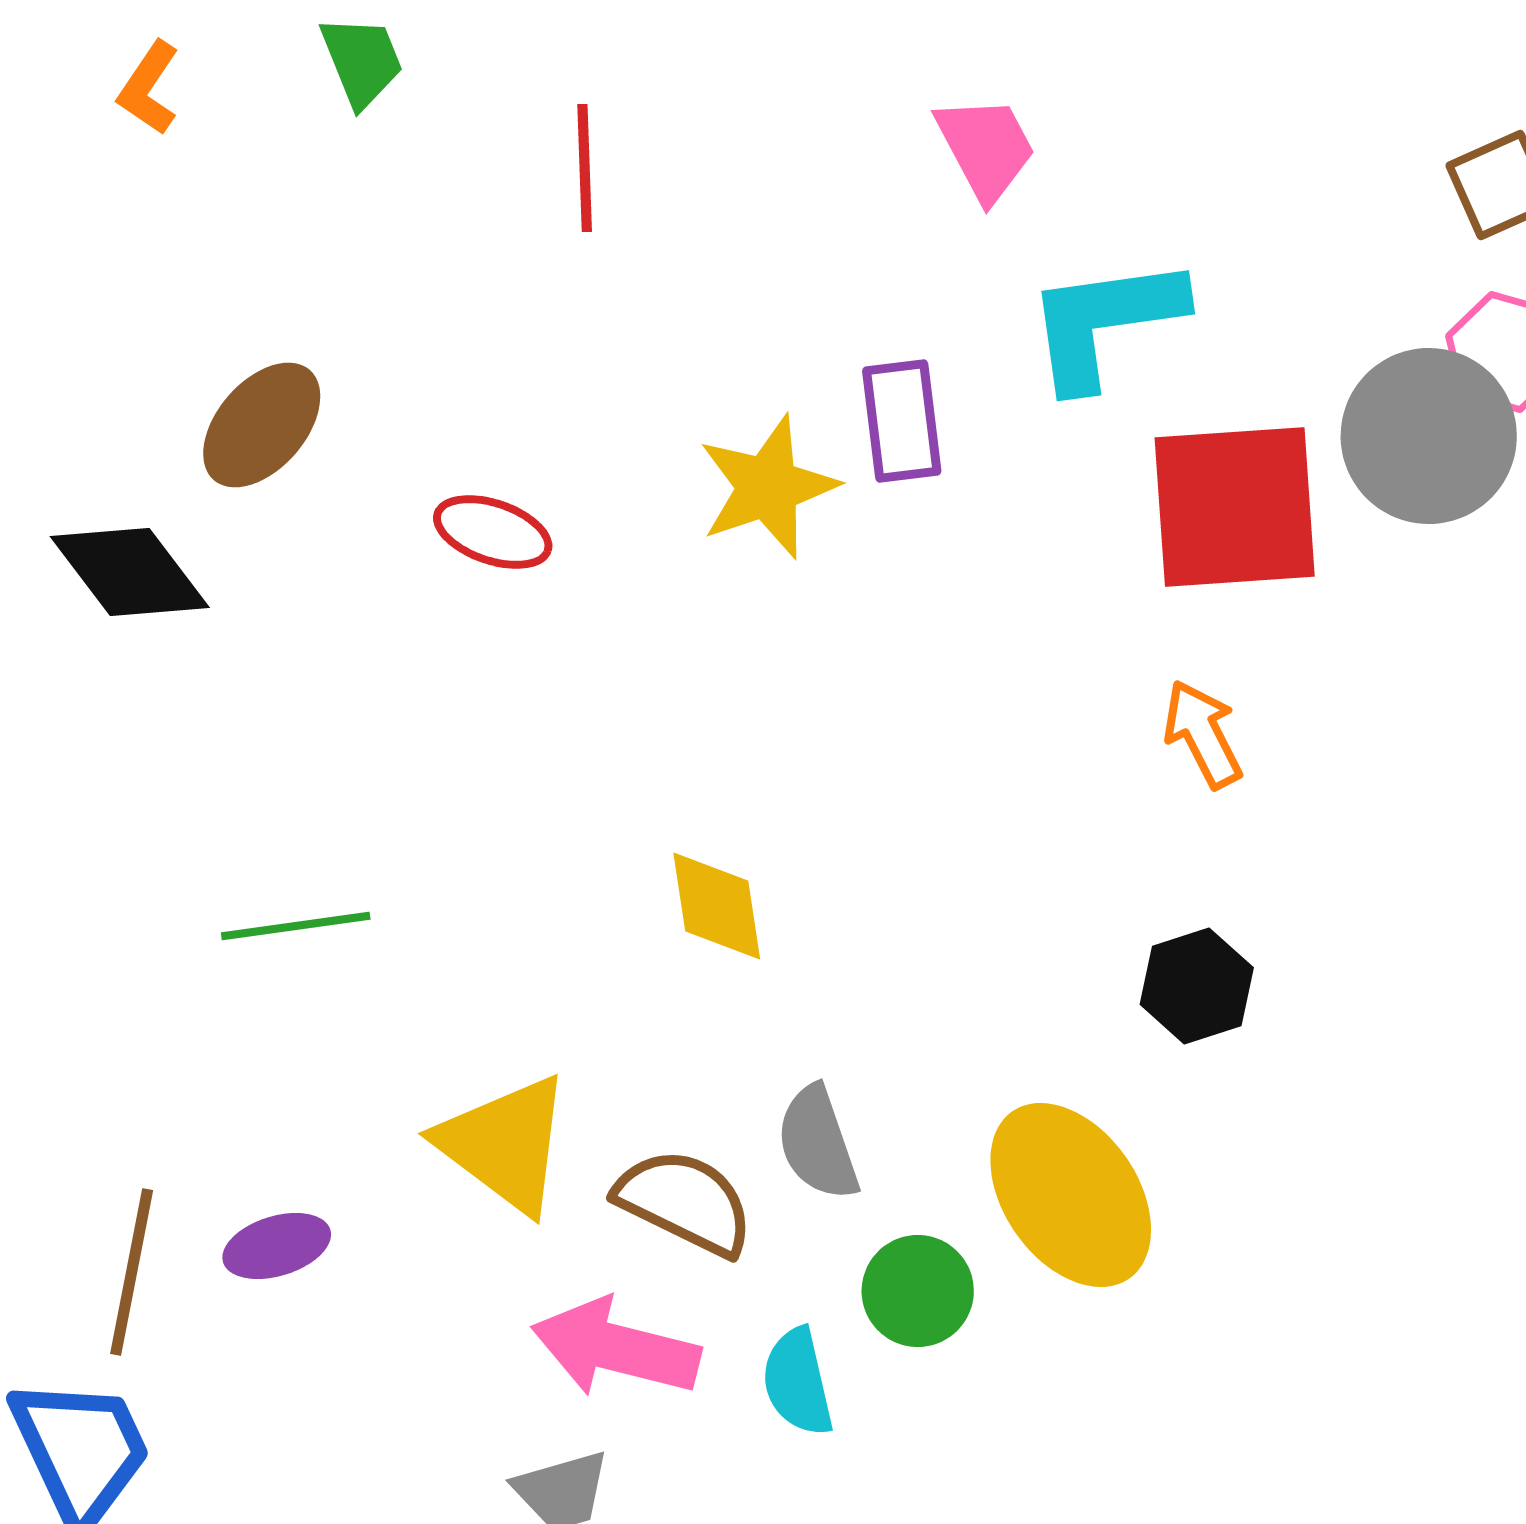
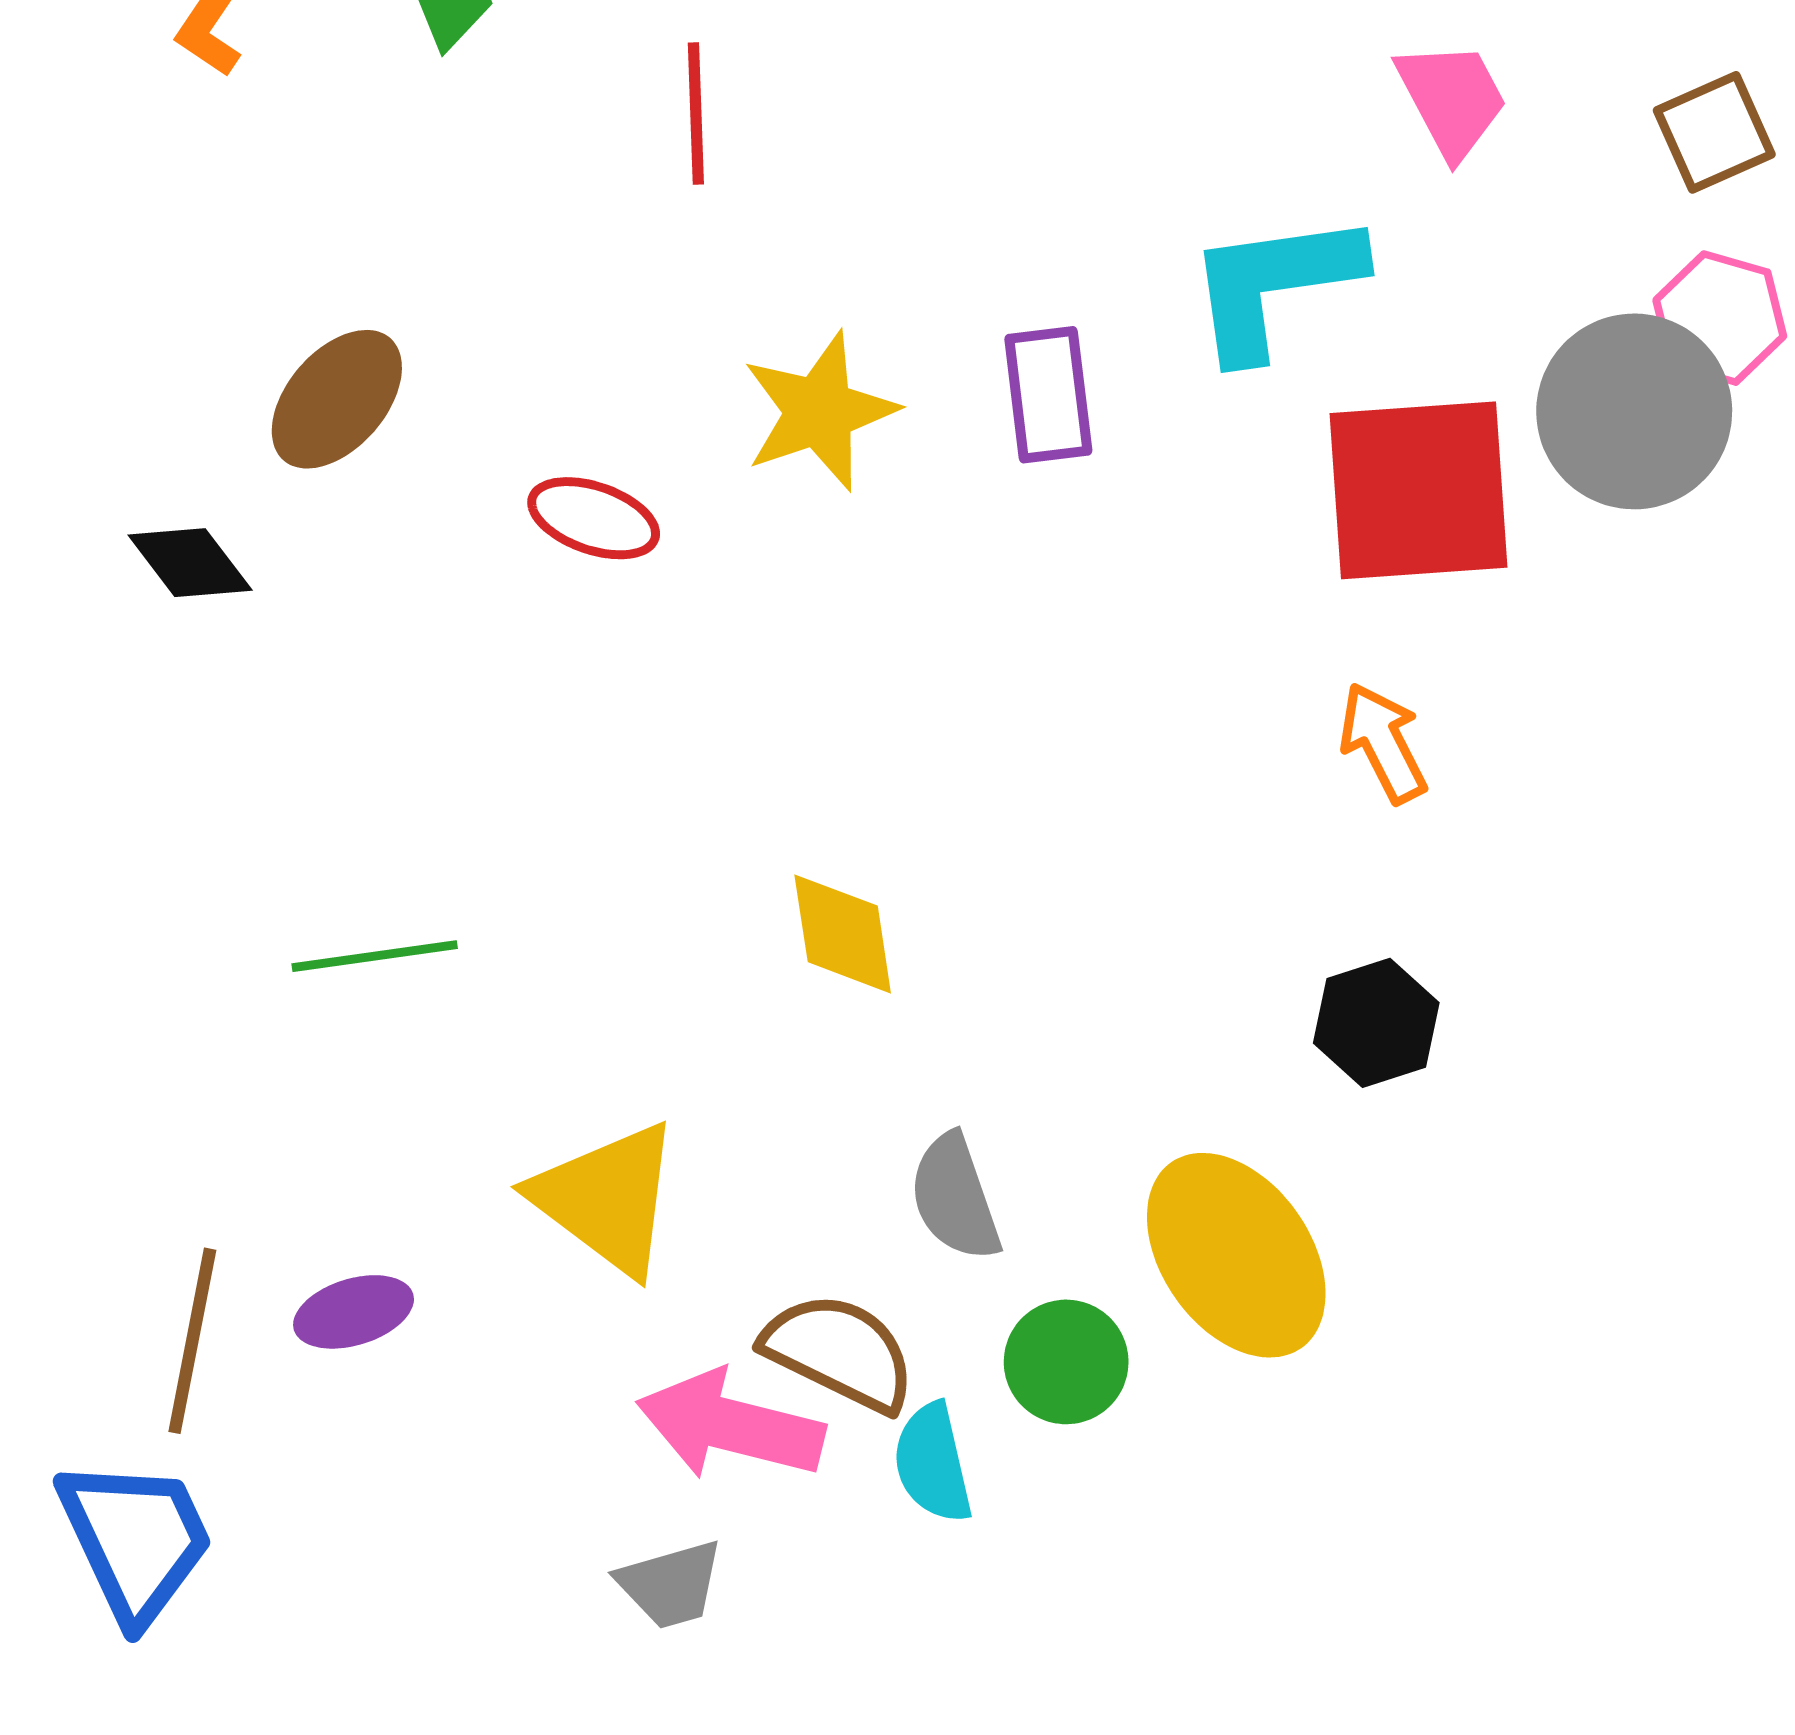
pink trapezoid: (986, 148) -> (1452, 99), moved
yellow star: (768, 487) -> (819, 411), moved
black diamond: (130, 572) -> (190, 563), size x0.7
brown semicircle: (685, 1202) -> (839, 1352), moved

